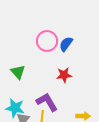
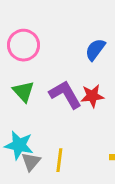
pink circle: (47, 41) -> (24, 45), moved
purple L-shape: (47, 102) -> (65, 94), moved

